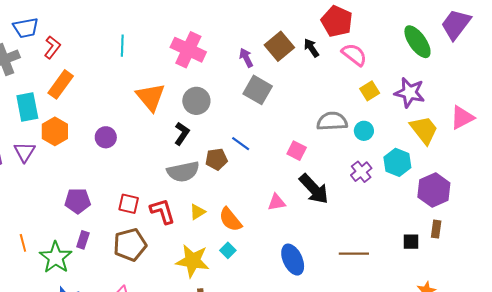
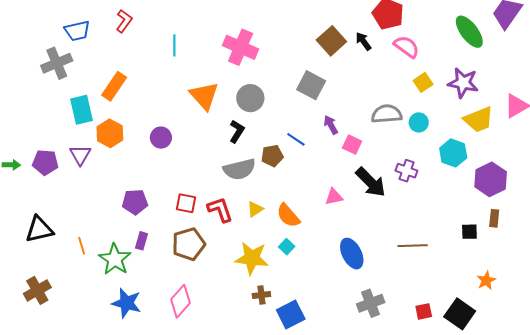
red L-shape: (52, 47) -> (124, 21), moved
purple arrow: (246, 58) -> (331, 125), moved
yellow trapezoid: (424, 130) -> (479, 120), turned 108
purple cross: (361, 172) -> (406, 171), moved, turned -30

